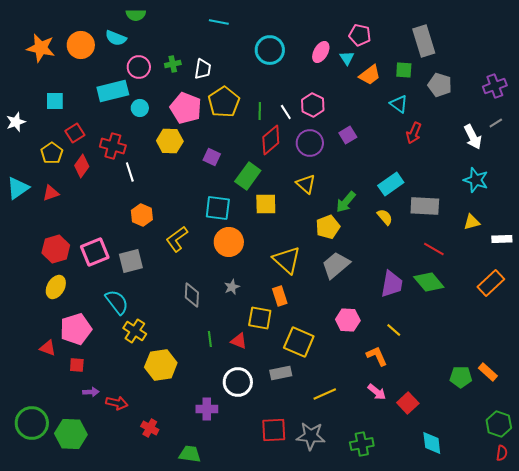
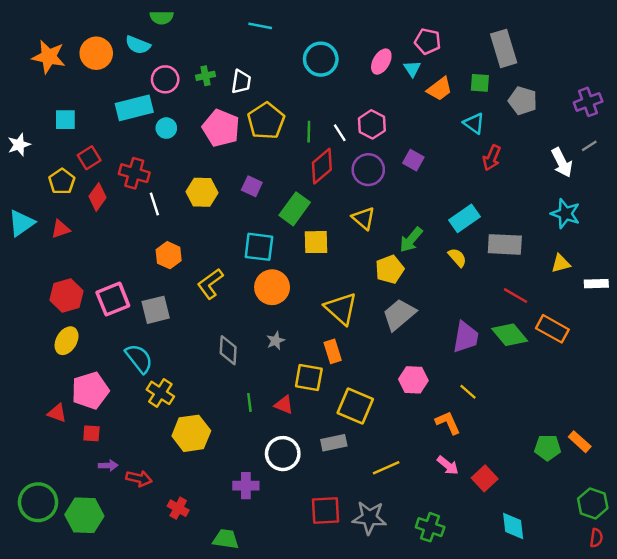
purple square: (348, 135) -> (413, 160), turned -30
yellow hexagon: (170, 141) -> (202, 192), moved
orange rectangle: (491, 283) -> (552, 329), moved, turned 72
green cross: (362, 444) -> (430, 527), turned 30

